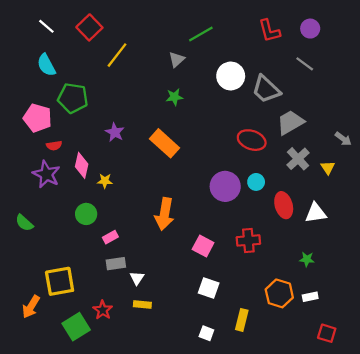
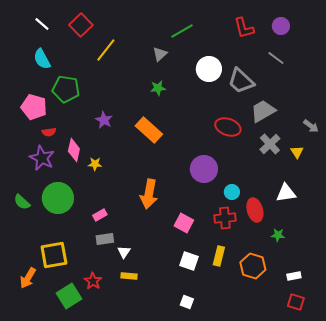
cyan circle: (256, 182) -> (232, 192), moved
red ellipse: (284, 205) -> (255, 210), moved
green circle: (86, 214) -> (58, 198), moved, size x1.6
white rectangle: (310, 297) -> (294, 276), moved
yellow rectangle: (242, 320) -> (219, 256), moved

